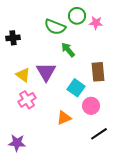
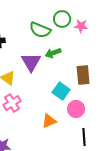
green arrow: (68, 50) -> (53, 53), turned -70
purple triangle: (46, 72) -> (31, 62), moved
black line: (99, 134) -> (84, 137), turned -60

